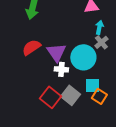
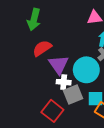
red semicircle: (31, 47) -> (42, 48), moved
gray square: (70, 95) -> (73, 94), moved, turned 30

